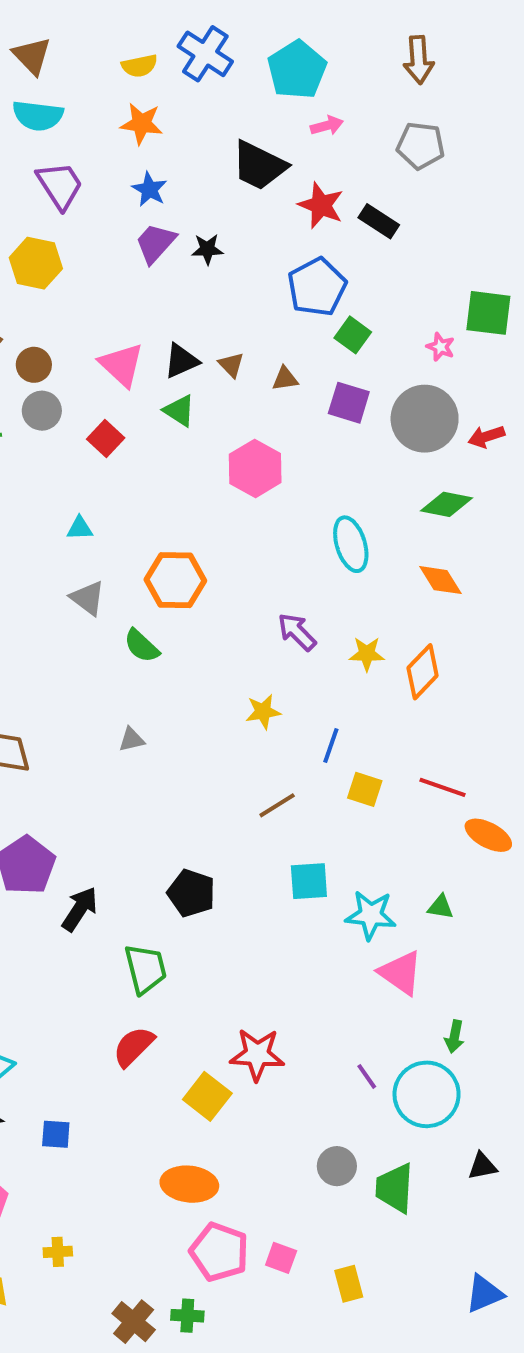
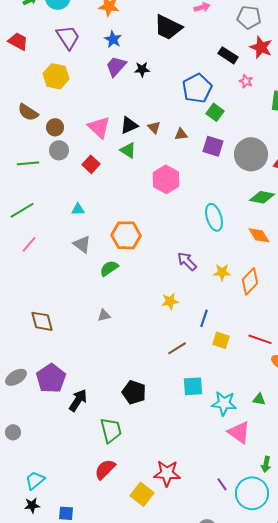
red star: (321, 205) -> (261, 47), moved
pink star: (441, 347) -> (246, 81), moved
green semicircle: (141, 646) -> (109, 268), turned 102

